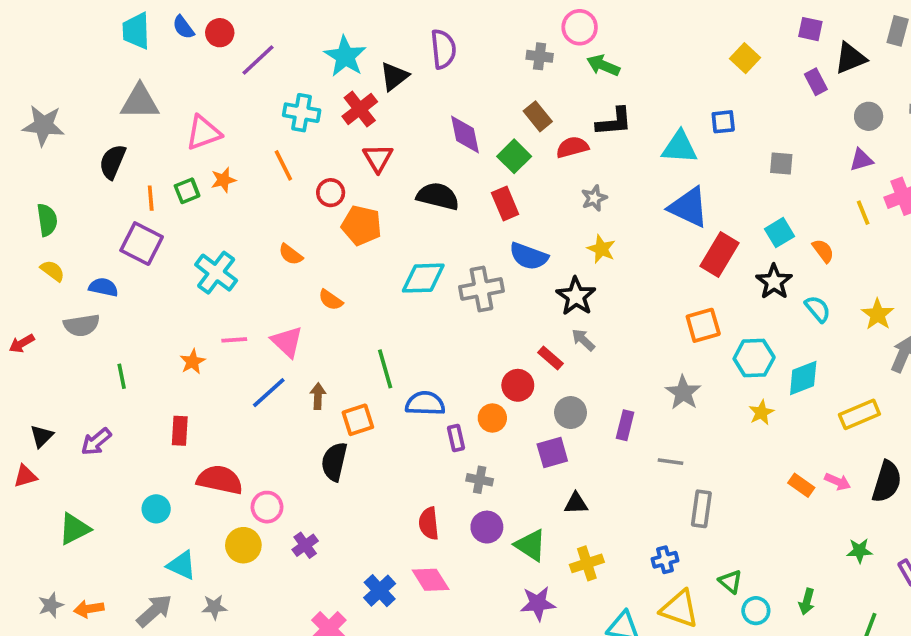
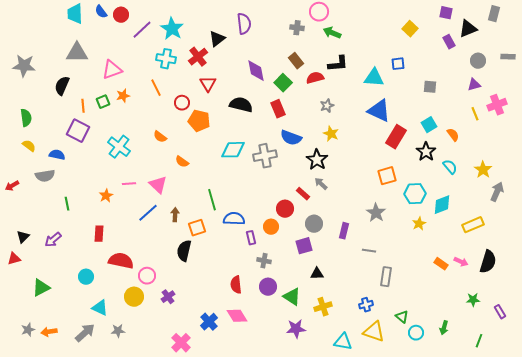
cyan star: (345, 56) -> (172, 29), moved

